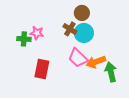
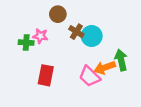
brown circle: (82, 13) -> (58, 14), moved
pink trapezoid: (78, 58) -> (89, 76), moved
green arrow: (111, 72) -> (121, 60), moved

